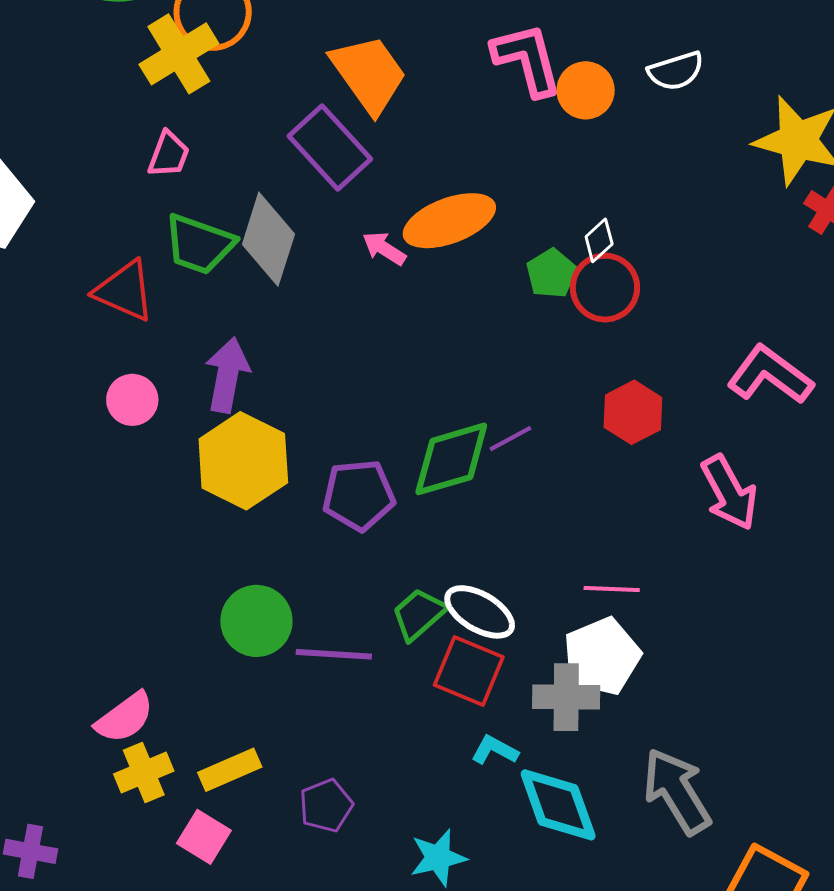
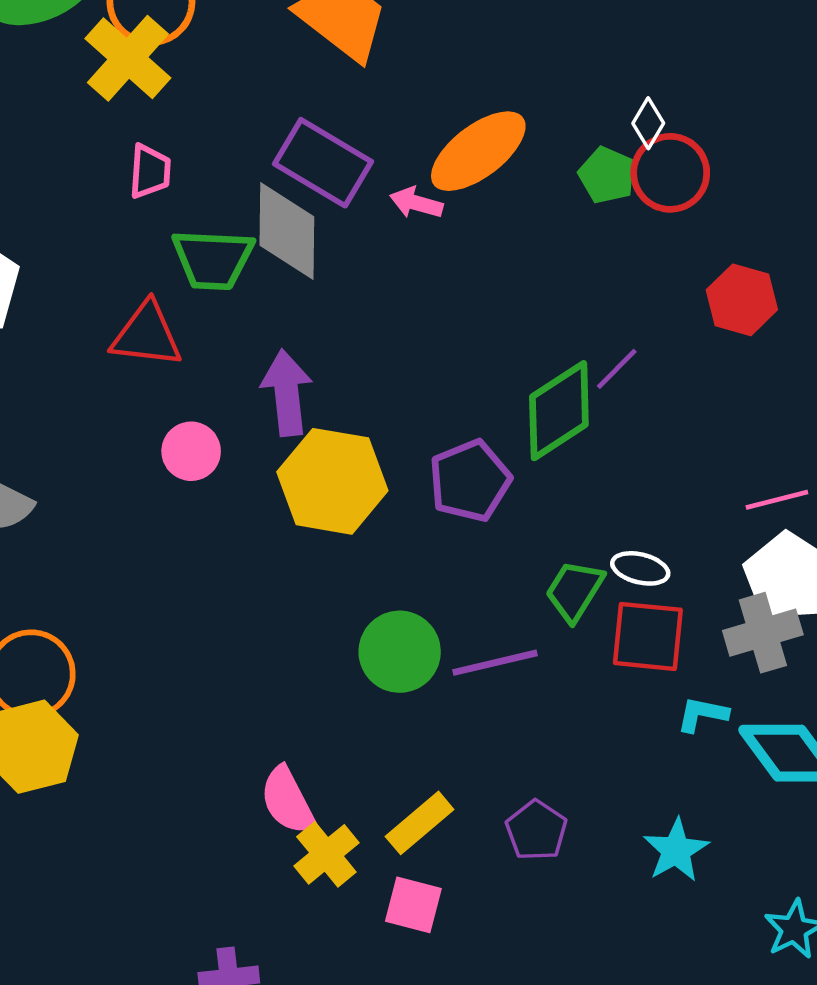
purple rectangle: (330, 147) -> (323, 163), moved
white ellipse: (480, 612) -> (640, 568), size x0.7
pink semicircle: (125, 718) -> (288, 801), turned 116

